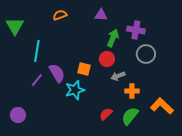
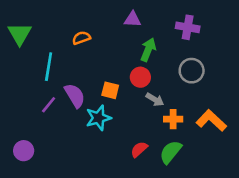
orange semicircle: (60, 15) -> (81, 38), moved
purple cross: (136, 30) -> (188, 27), moved
gray arrow: (118, 76) -> (155, 99), turned -128
orange L-shape: (162, 106) -> (211, 120), moved

